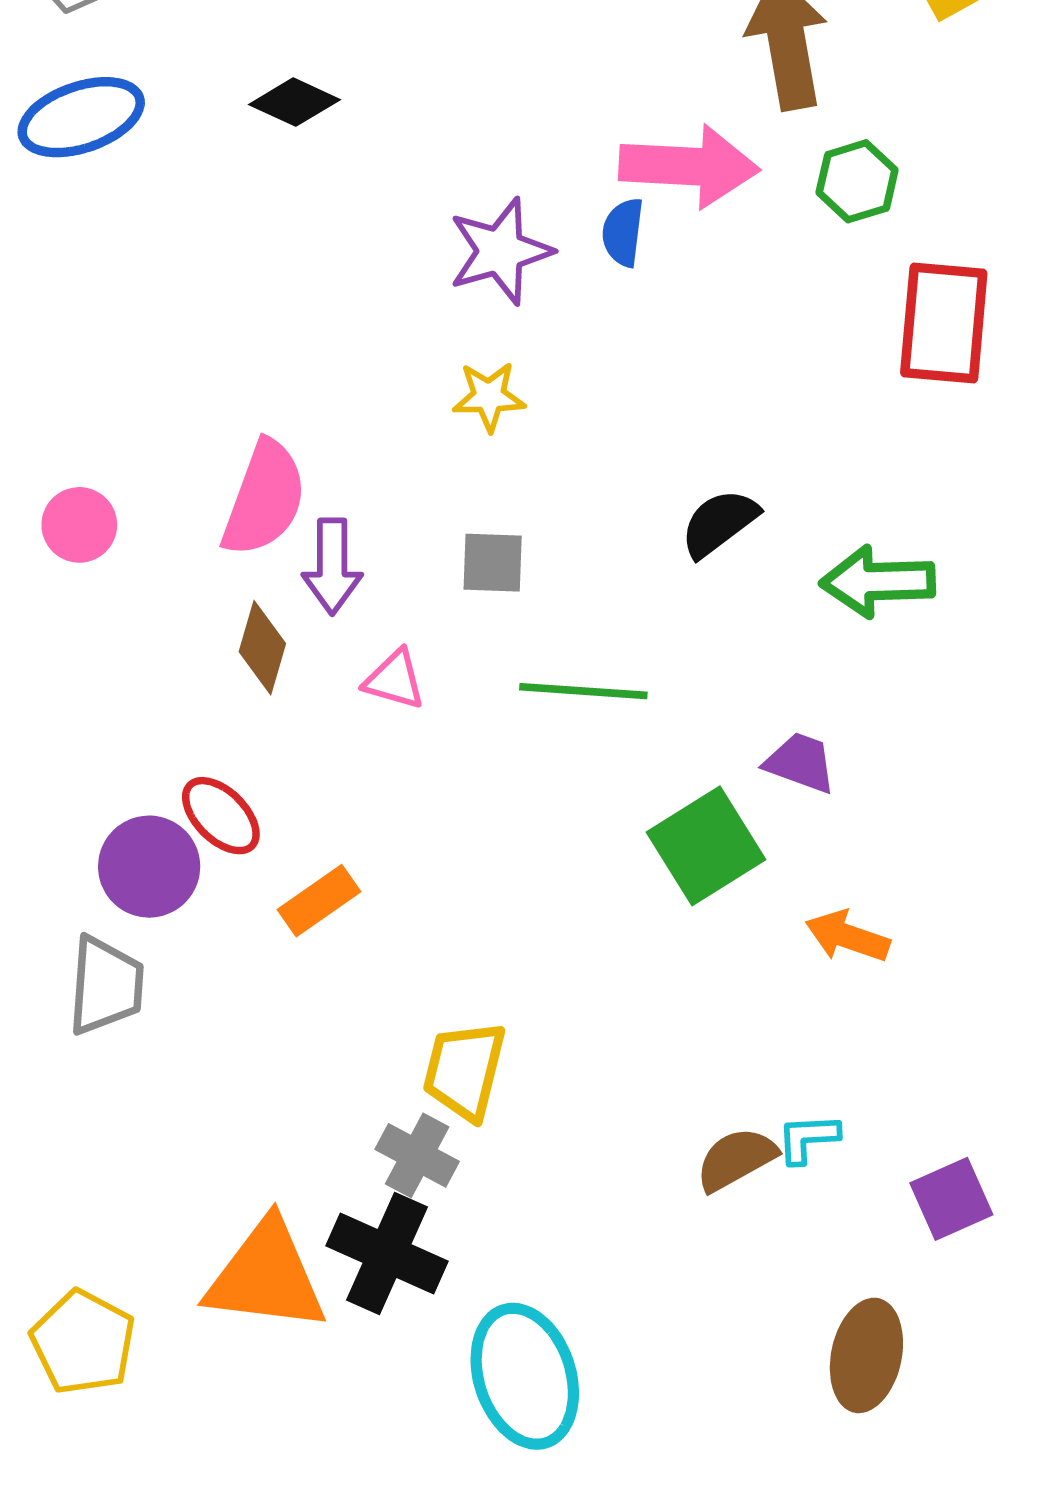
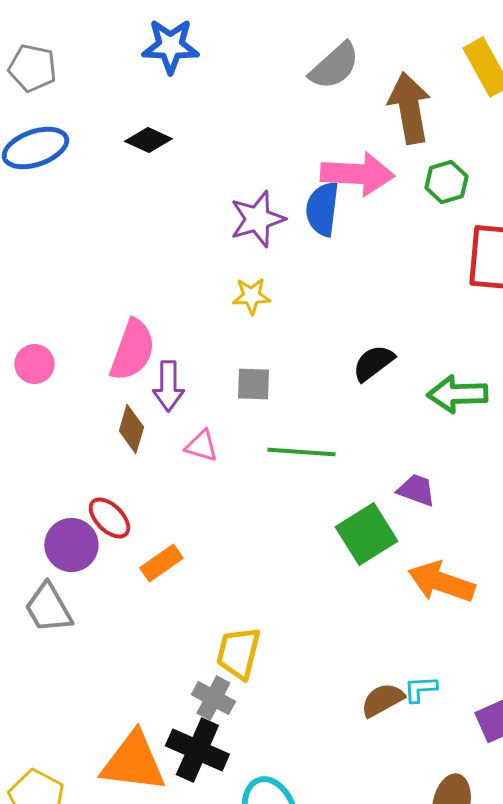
blue semicircle: (623, 232) -> (322, 209), size x1.5
orange arrow: (848, 936) -> (441, 582), size x1.5
gray trapezoid: (106, 985) -> (48, 608), turned 146

